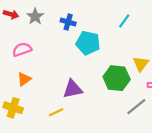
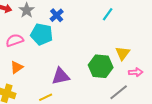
blue cross: (68, 22) -> (57, 15), turned 32
cyan pentagon: (88, 43) -> (42, 34), moved

